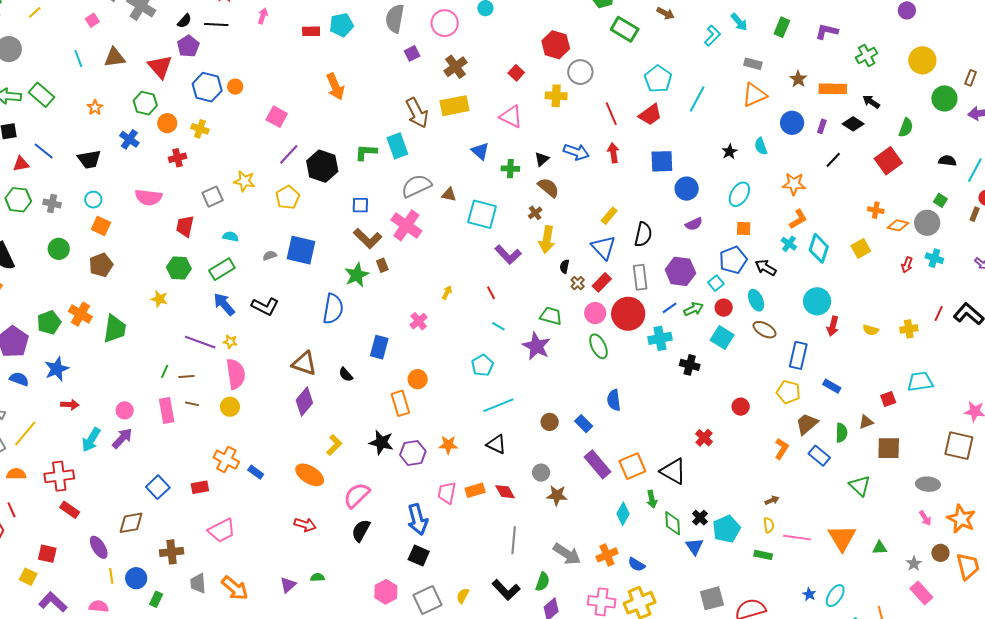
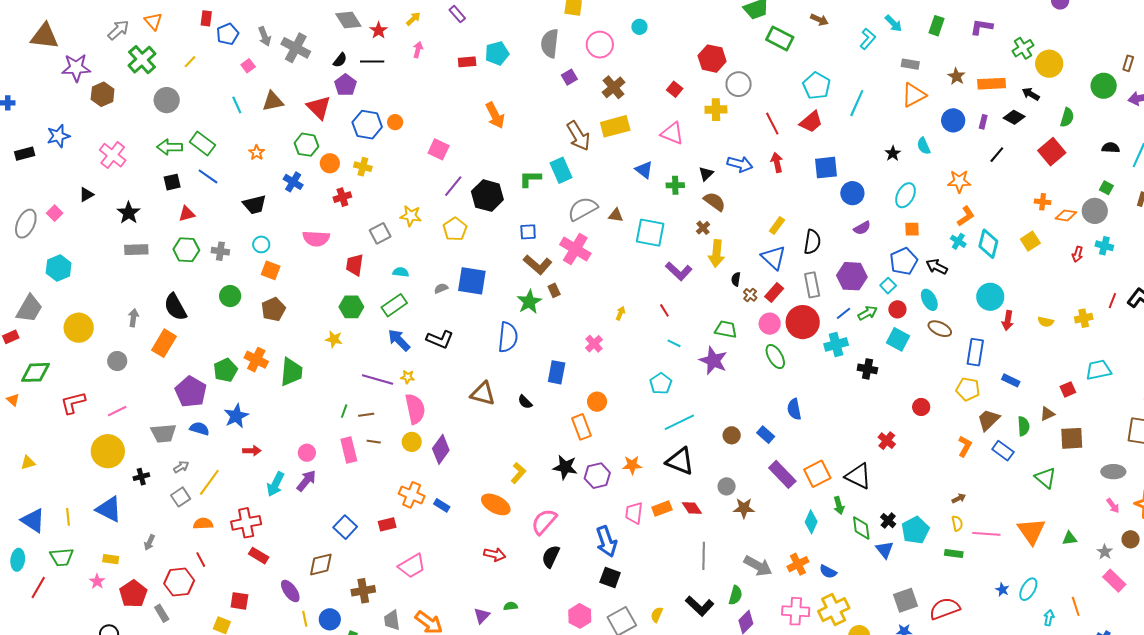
yellow circle: (922, 60) -> (1049, 64), moved
blue line: (44, 151) -> (208, 176), moved
purple diamond: (304, 401) -> (441, 449), moved
black triangle: (496, 444) -> (680, 461), size x1.4

